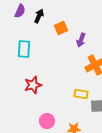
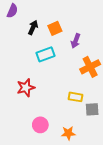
black arrow: (39, 16) -> (33, 27), moved
cyan rectangle: (24, 49) -> (45, 54), moved, turned 66

